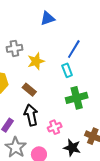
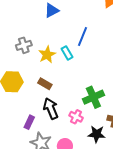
cyan rectangle: (67, 70) -> (67, 53), moved
green cross: (77, 98) -> (93, 97), moved
pink cross: (55, 127) -> (76, 117), turned -32

